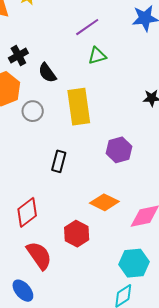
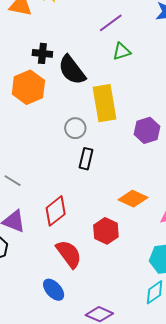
black cross: (18, 56) -> (42, 53), turned 36
black semicircle: (47, 73) -> (72, 70), size x1.5
gray circle: (33, 111) -> (75, 128), moved
purple hexagon: (119, 150) -> (147, 130), moved

